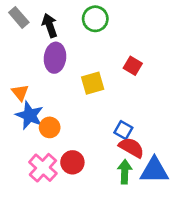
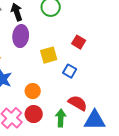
orange circle: (50, 127) -> (33, 91), moved
blue square: (123, 130) -> (70, 71), moved
green arrow: (125, 172) -> (61, 118), moved

